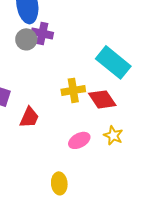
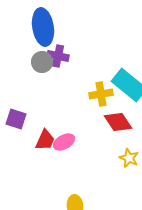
yellow cross: (73, 90) -> (101, 94), moved
pink ellipse: (79, 140) -> (64, 142), moved

